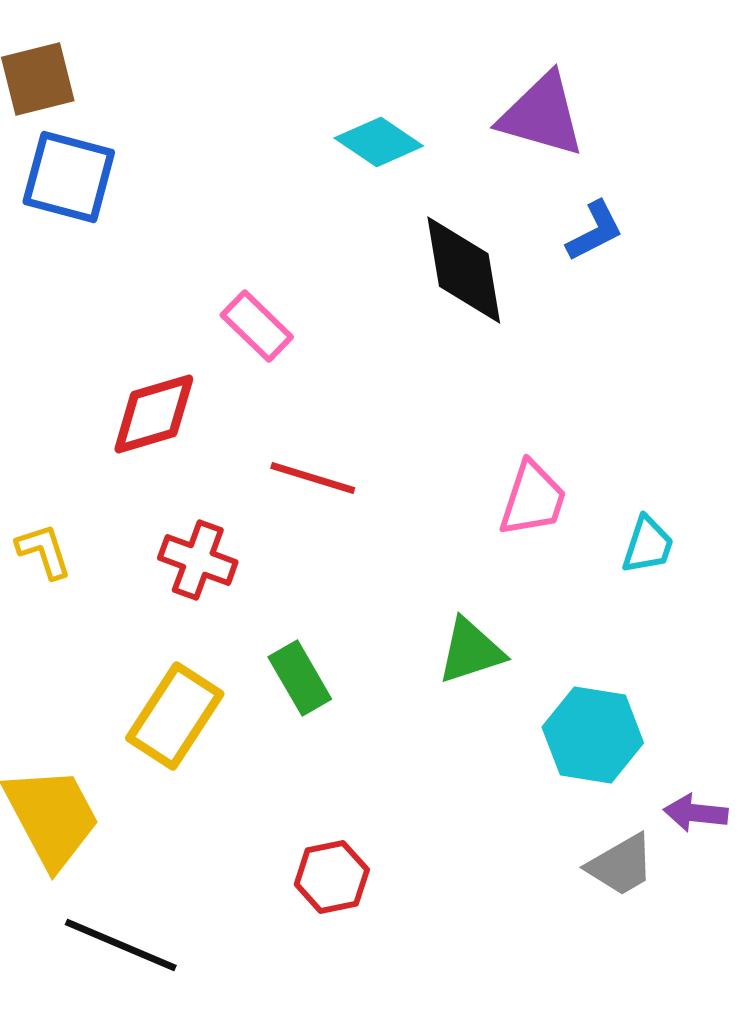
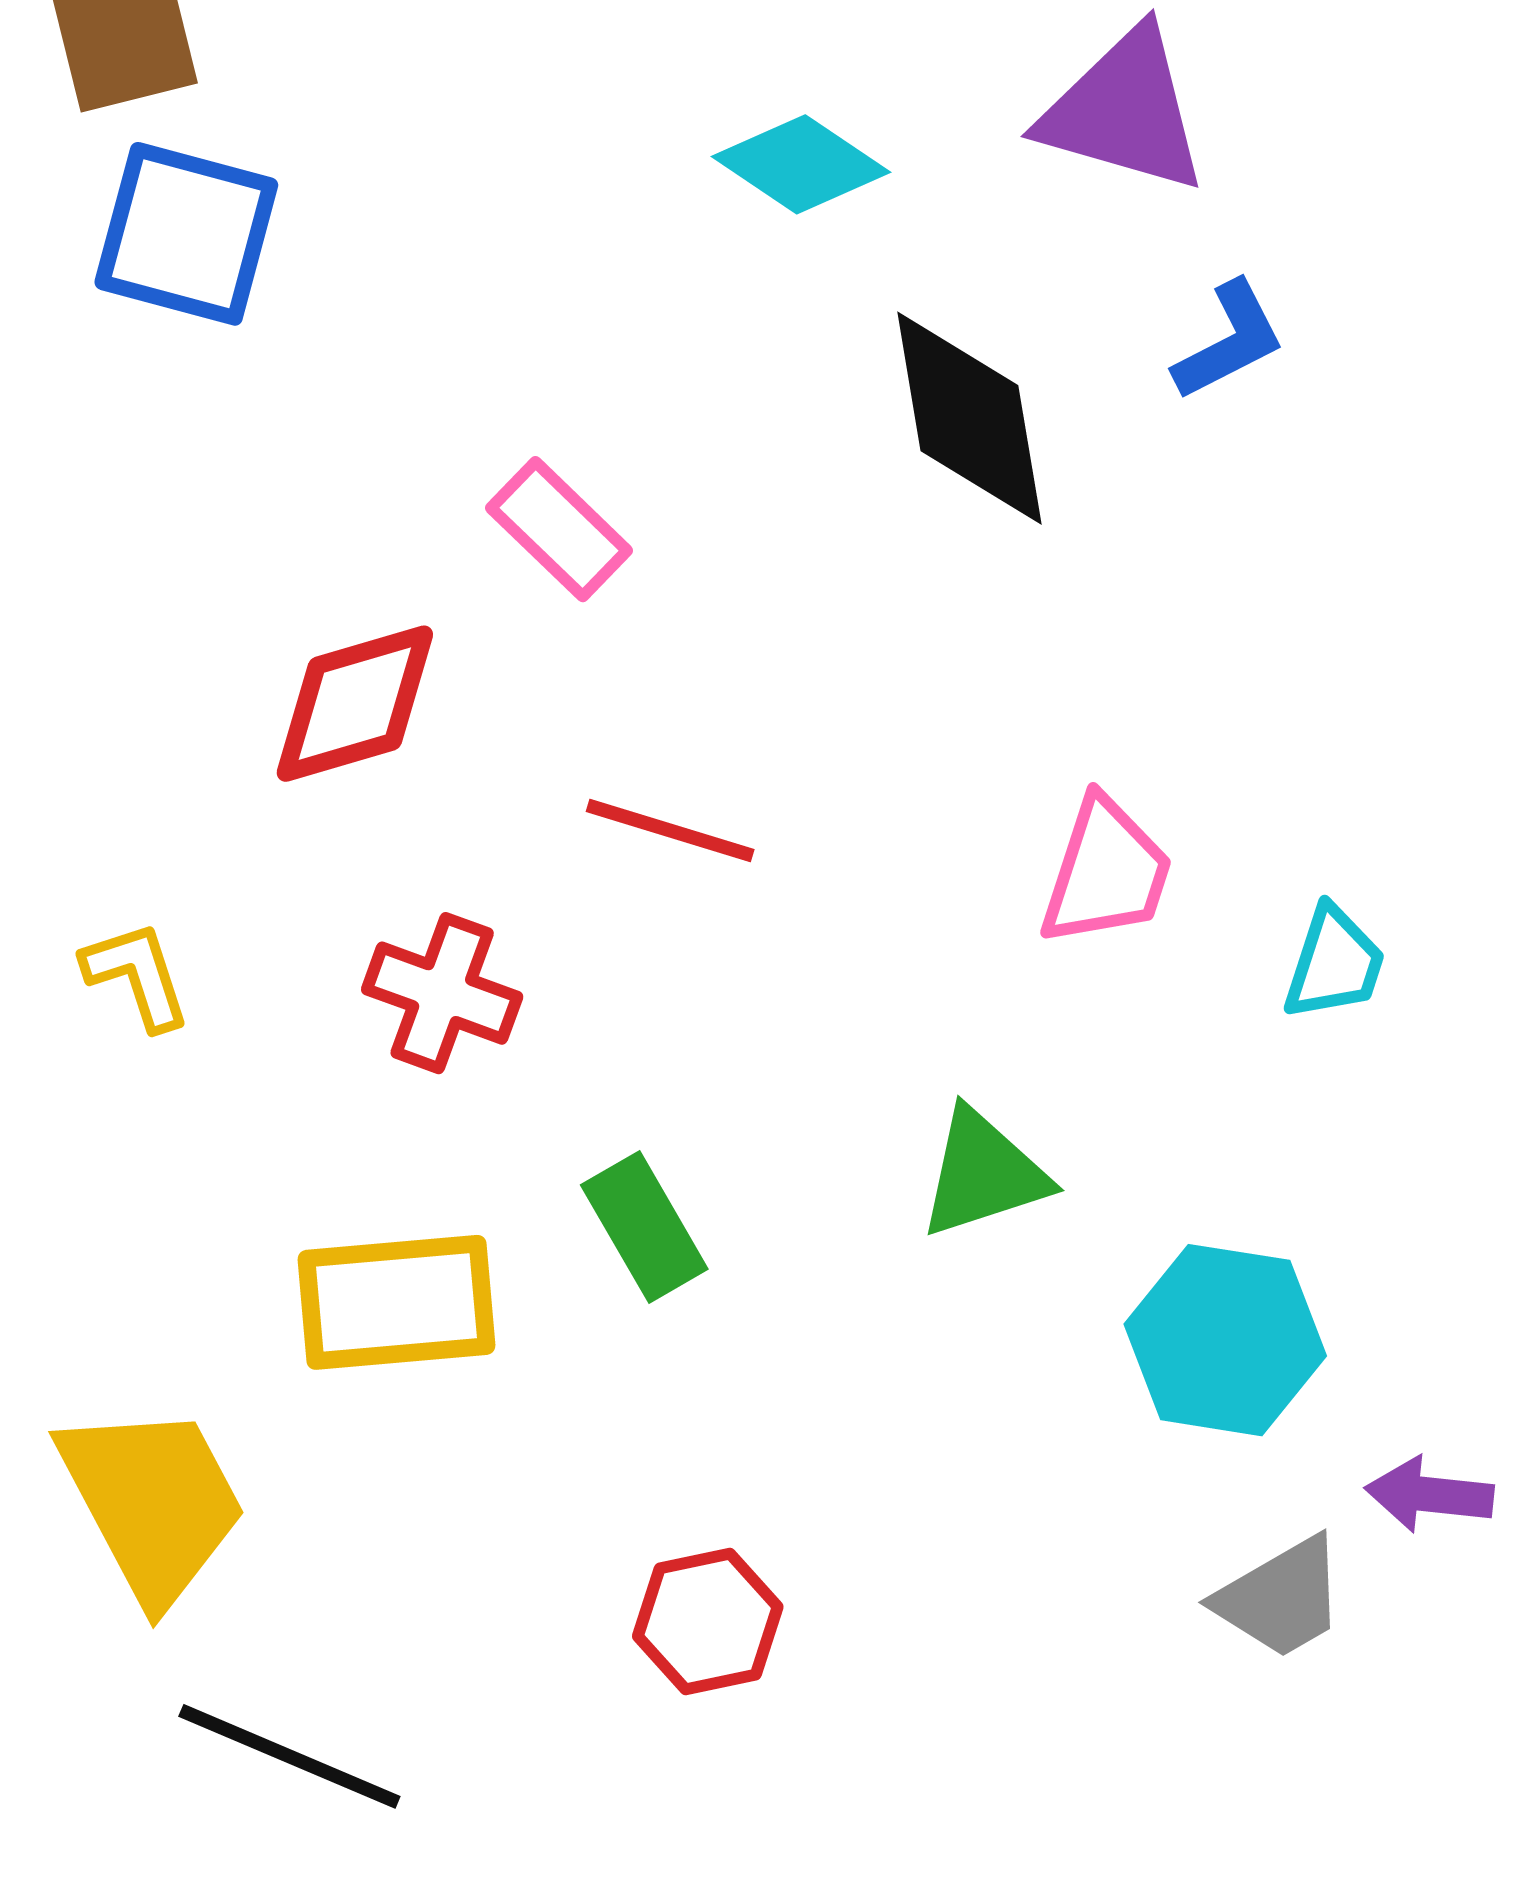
yellow rectangle: (175, 716) -> (397, 1302), turned 52

